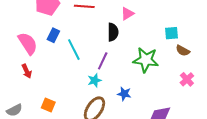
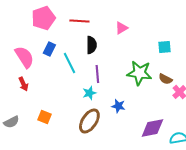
black semicircle: (113, 32) -> (91, 45), moved
brown semicircle: (183, 51) -> (165, 79), moved
purple line: (103, 61) -> (97, 74), turned -30

